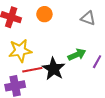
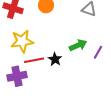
black star: (54, 69) -> (55, 59), size x0.6

